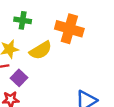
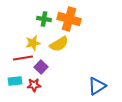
orange cross: (69, 29) -> (69, 19), moved

